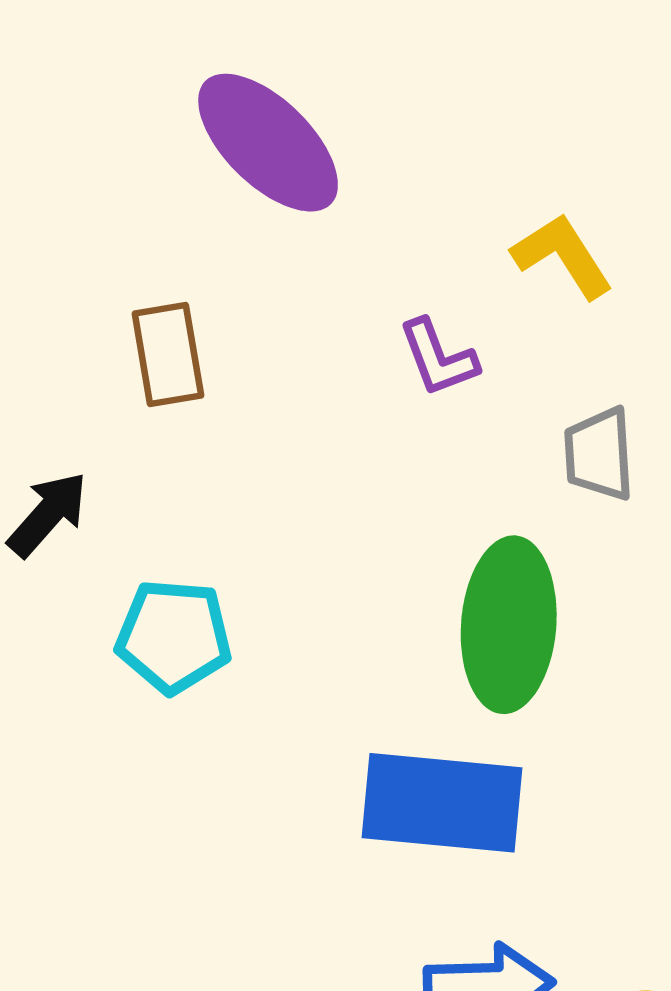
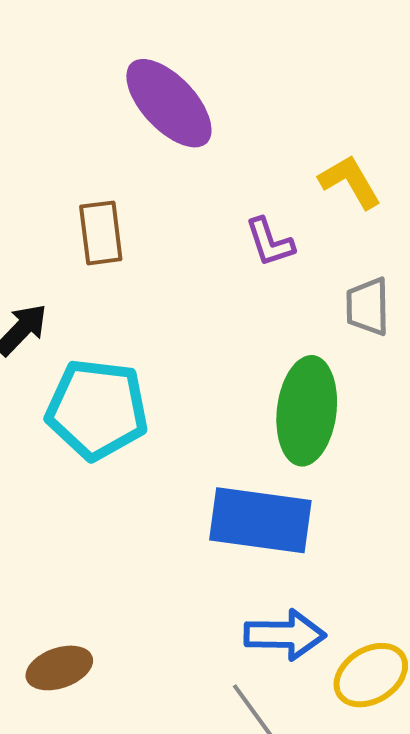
cyan pentagon: (174, 636) -> (97, 409), size x1.4

